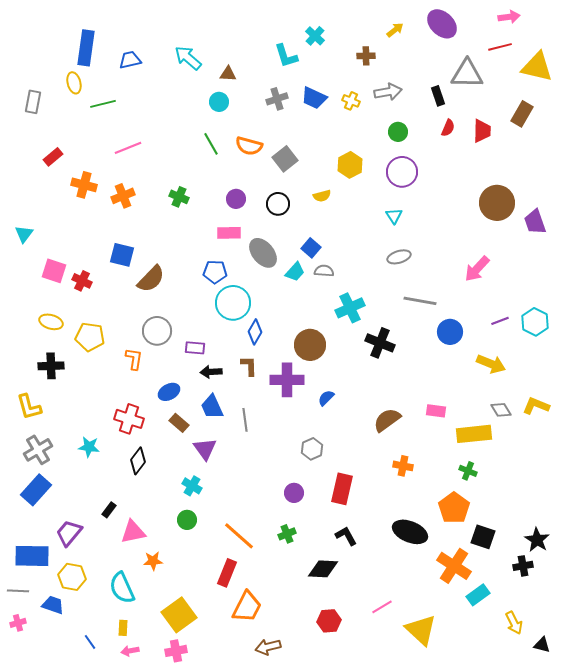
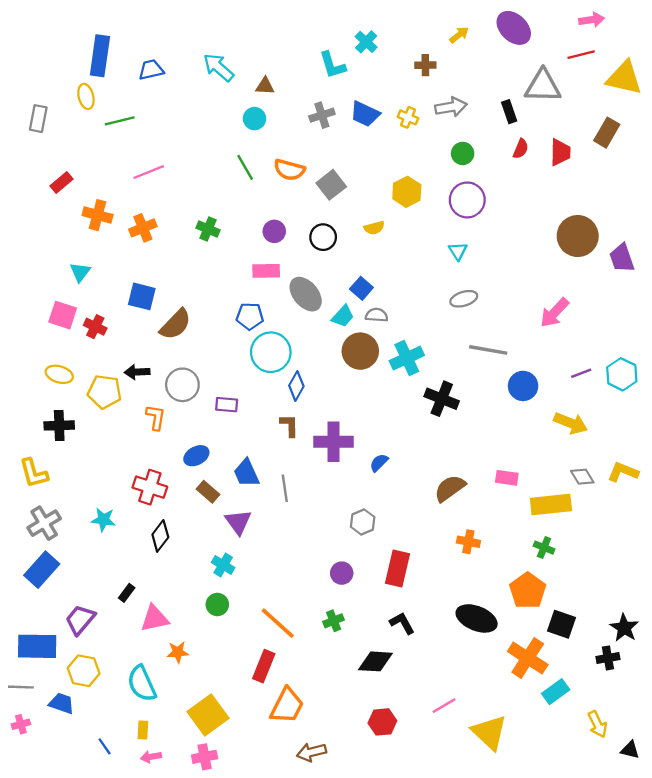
cyan triangle: (24, 234) -> (80, 272), moved
brown circle: (310, 345) -> (360, 351), moved
black arrow: (211, 372) -> (137, 372), moved

